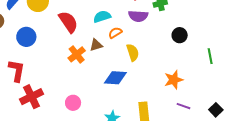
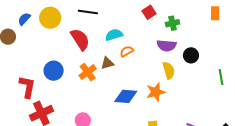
purple semicircle: (138, 16) -> (167, 45), moved
blue circle: (26, 37) -> (54, 71), moved
yellow semicircle: (133, 52) -> (169, 70), moved
orange star: (174, 80) -> (156, 92), moved

